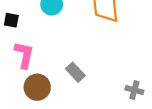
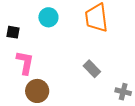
gray rectangle: (75, 72) -> (92, 69), moved

